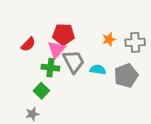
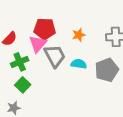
orange star: (109, 39) -> (79, 35), moved
green cross: (50, 68) -> (20, 62), moved, turned -30

